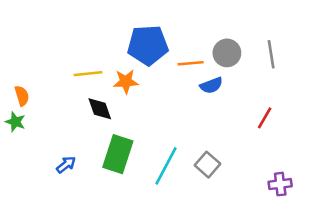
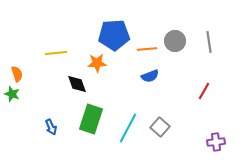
yellow line: (88, 74) -> (56, 53), moved
blue semicircle: (211, 85) -> (150, 76), moved
blue arrow: (66, 165) -> (51, 127), turned 105

